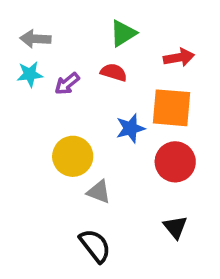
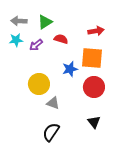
green triangle: (123, 33) -> (45, 22), moved
black semicircle: (95, 246) -> (51, 132), turned -108

